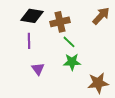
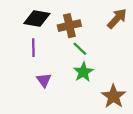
green star: (72, 62) -> (83, 72), turned -30
brown star: (98, 83) -> (114, 96), turned -30

